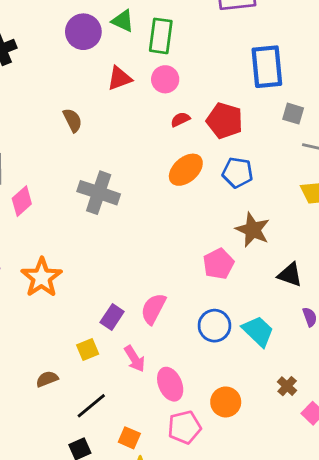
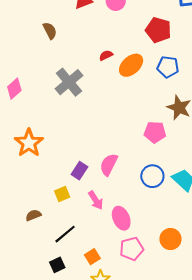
red semicircle: (180, 119) -> (106, 55), moved
gray cross: (99, 193) -> (69, 82), turned 32
pink pentagon: (218, 264) -> (155, 132), turned 30
orange circle: (226, 402) -> (170, 239), moved
orange square: (129, 438) -> (92, 257), turned 35

